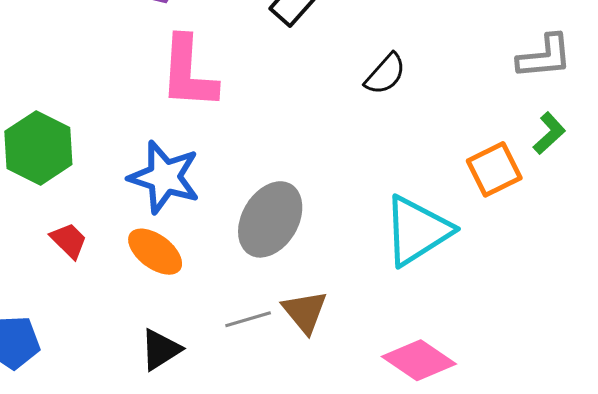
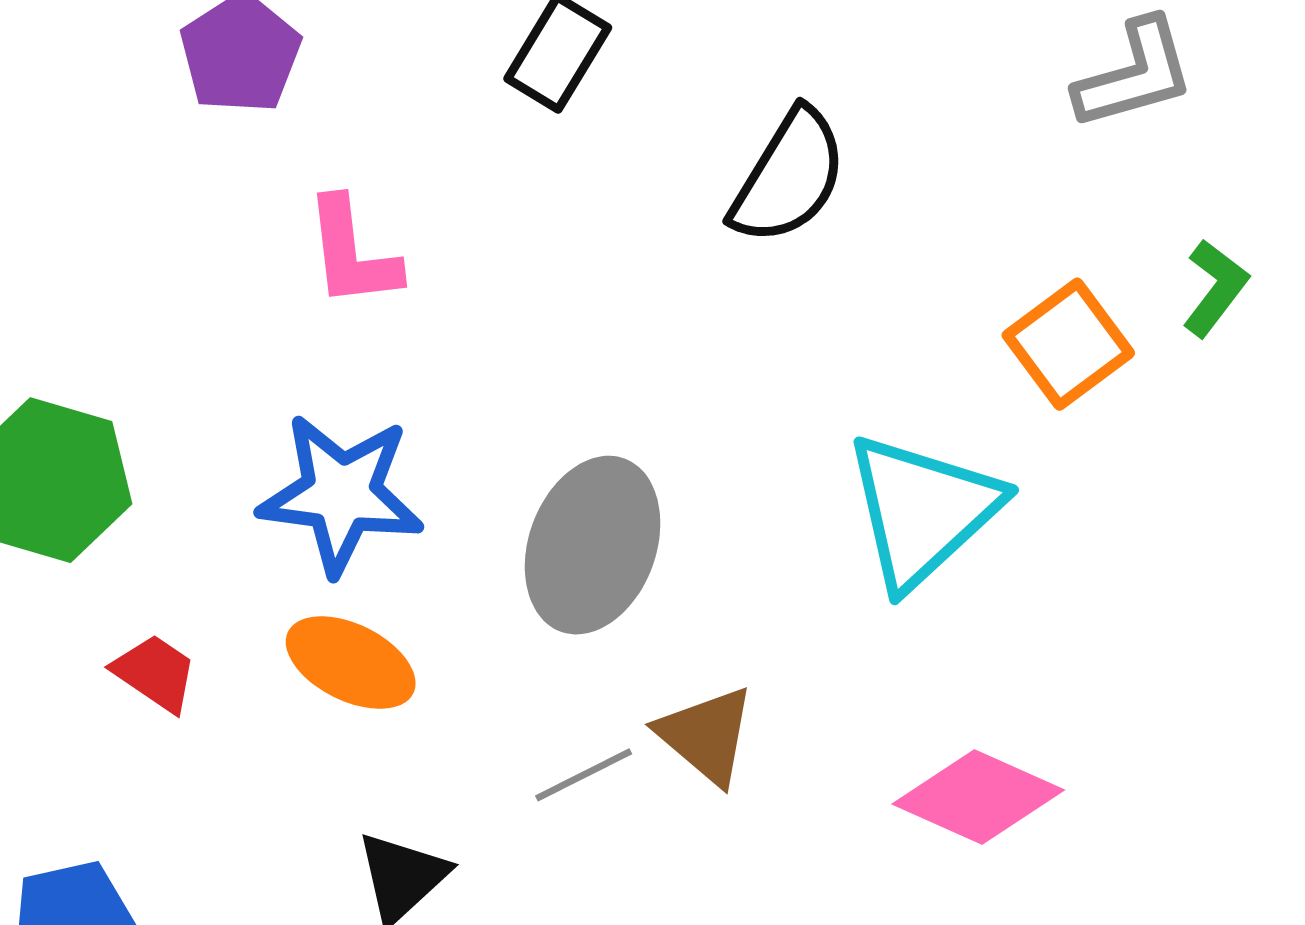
pink L-shape: (188, 73) -> (352, 253), size x0.7
black semicircle: (385, 74) -> (789, 177), size x1.4
green L-shape: (549, 133) -> (1215, 288), moved

